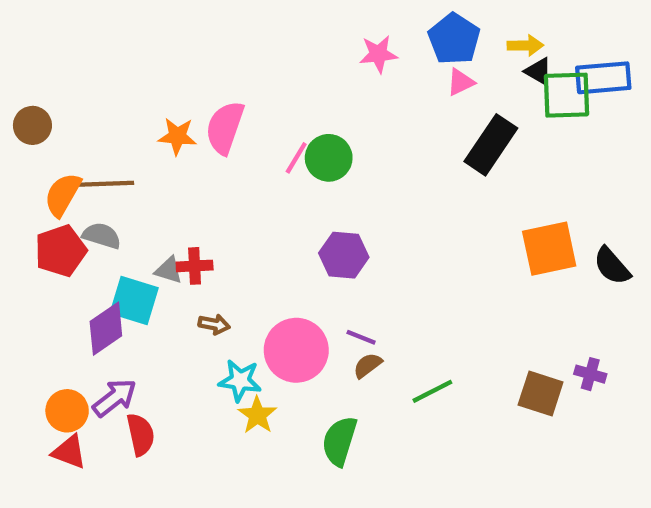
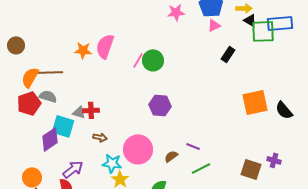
black rectangle: (491, 145) -> (228, 54), size x0.6
purple line: (361, 337) -> (193, 146), moved
purple arrow: (115, 398) -> (73, 169), moved

